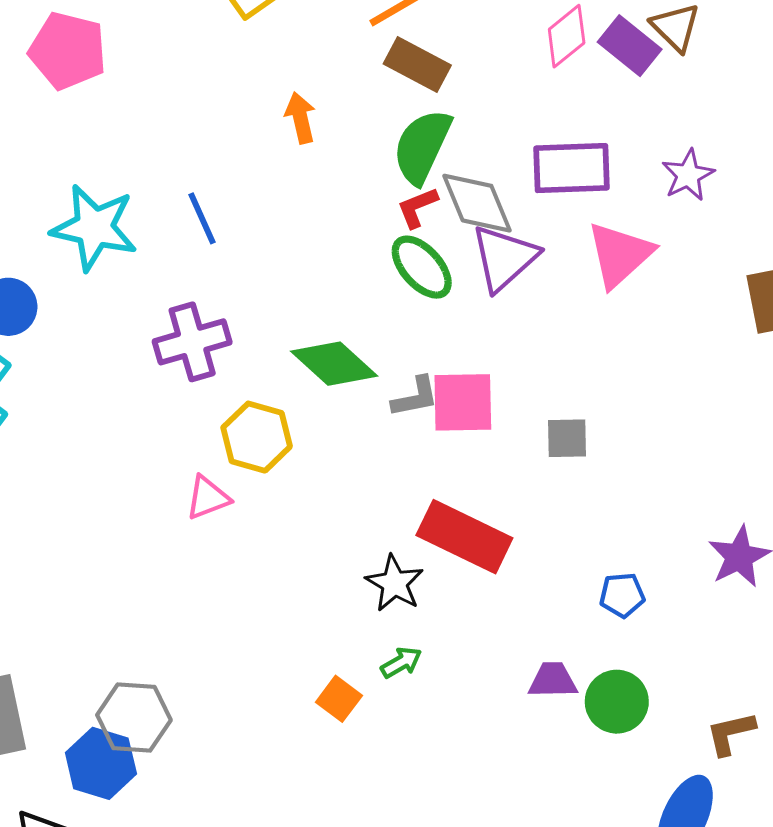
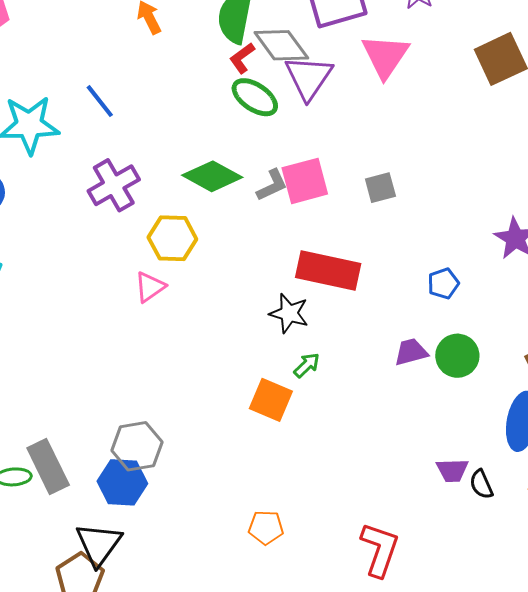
orange square: (339, 699) -> (271, 400), size x1.4

